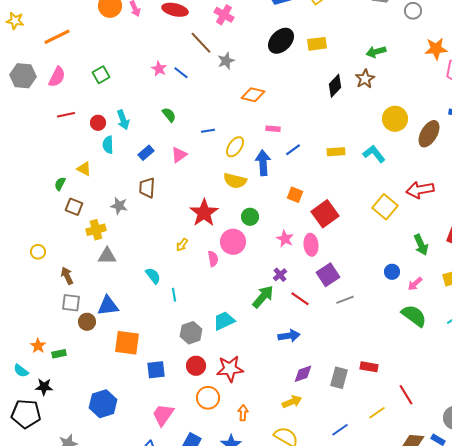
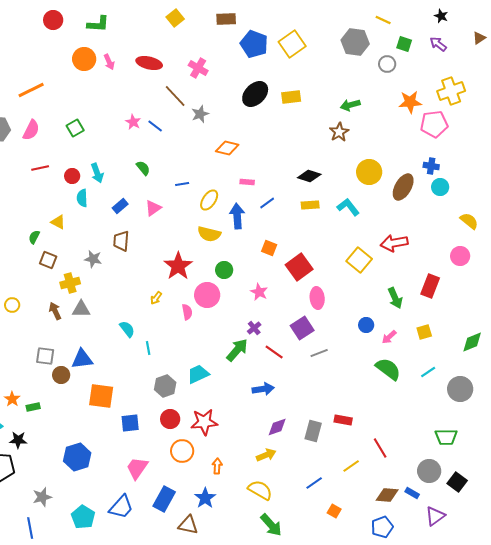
black diamond: (335, 86) -> (309, 176), moved, turned 65
pink ellipse: (311, 245) -> (317, 298), moved
brown arrow: (67, 276) -> (55, 311), moved

